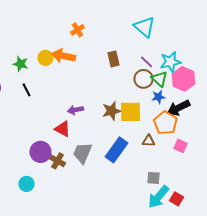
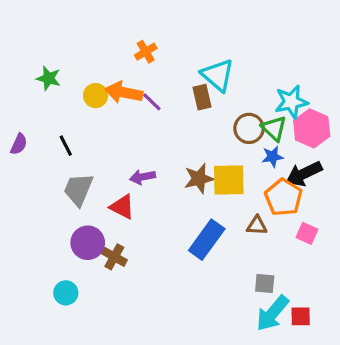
cyan triangle: (144, 27) -> (218, 75), moved
purple line: (146, 62) -> (152, 102), moved
green star: (20, 64) -> (49, 78), moved
gray trapezoid: (82, 153) -> (78, 189), moved
red square: (176, 199) -> (301, 316), turned -32

